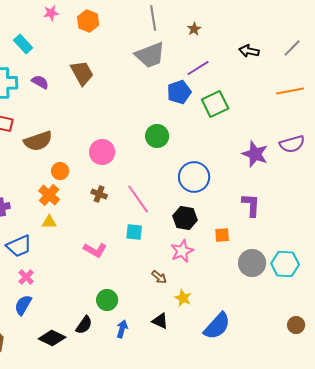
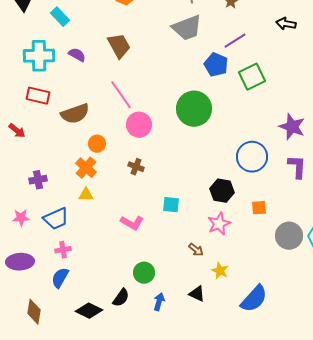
blue pentagon: (179, 92) -> (216, 65), turned -30
green circle: (157, 136) -> (194, 109), size x1.5
blue circle: (194, 177) -> (252, 157), moved
pink line: (138, 199) -> (121, 95), moved
purple L-shape: (251, 205) -> (297, 167), moved
pink cross: (26, 277) -> (63, 250), turned 35

